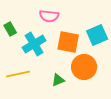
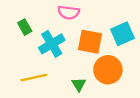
green triangle: (58, 80) -> (79, 84), turned -40

